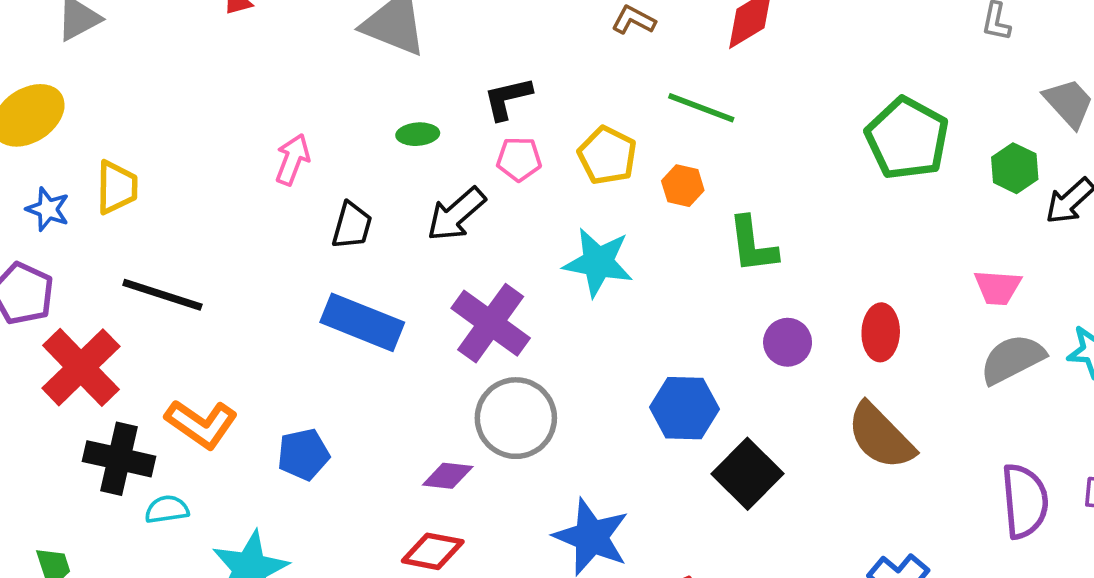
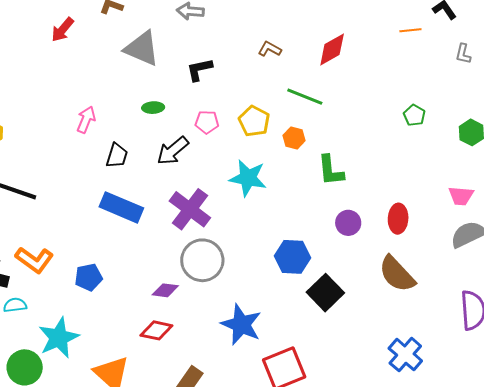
black L-shape: (508, 98) -> (199, 70), moved
green pentagon: (907, 138) -> (414, 115), size x0.5

